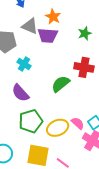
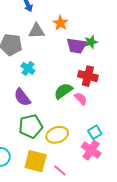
gray triangle: (30, 26) -> (37, 31), turned -30
purple trapezoid: (48, 36) -> (77, 46), moved
pink semicircle: (78, 123) -> (81, 99), moved

